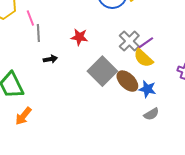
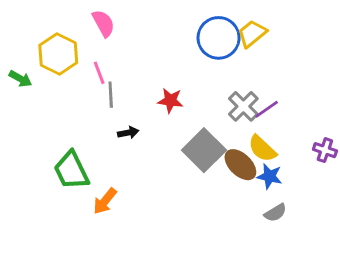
yellow semicircle: (143, 58) -> (262, 149), moved
orange arrow: (23, 116) -> (105, 201), moved

